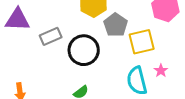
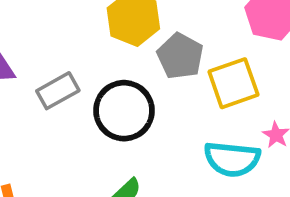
cyan semicircle: (137, 81) -> (232, 159), turned -64

